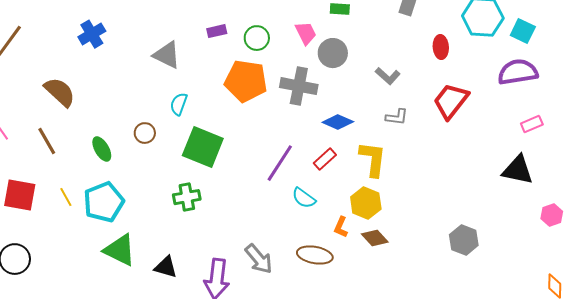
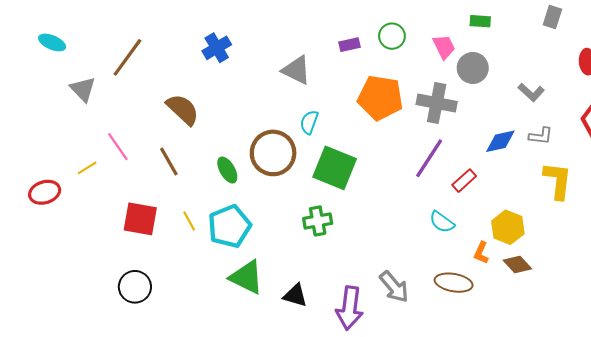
green circle: (257, 38) -> (392, 36), moved
blue diamond: (338, 122) -> (500, 141), moved, turned -36
brown circle: (145, 133) -> (273, 153), size x2.0
yellow L-shape: (373, 159) -> (558, 181), moved
purple line: (280, 163) -> (429, 158), moved

